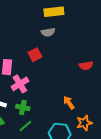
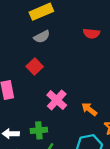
red semicircle: (86, 66) -> (91, 34), moved, turned 32
pink cross: (20, 84) -> (57, 100), moved

